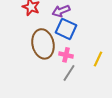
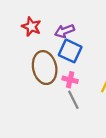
gray line: (69, 73) -> (73, 100), turned -60

